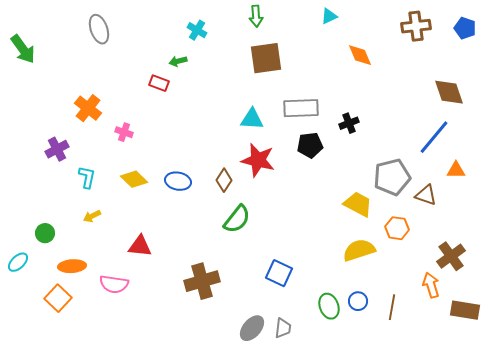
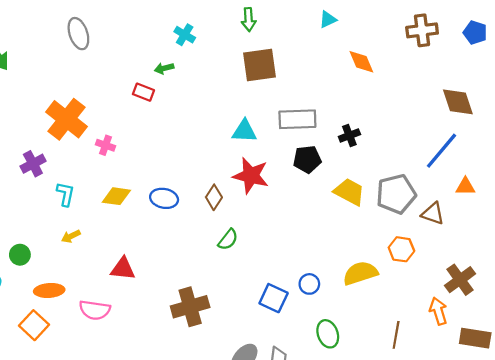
orange cross: (88, 108) -> (67, 119), size x1.4
yellow diamond: (134, 179) -> (116, 196), turned -36
yellow trapezoid: (358, 204) -> (349, 192), moved
green semicircle: (237, 219) -> (228, 240), size x0.7
blue circle: (358, 301) -> (309, 284), moved

